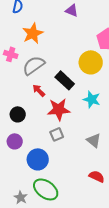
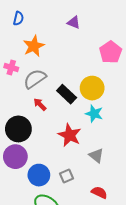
yellow circle: (91, 62) -> (92, 88), moved
red star: (59, 109) -> (70, 135), moved, turned 30
black circle: (18, 114) -> (18, 129), size x1.6
gray square: (57, 134) -> (67, 176), moved
purple circle: (15, 141) -> (15, 157), size x1.5

